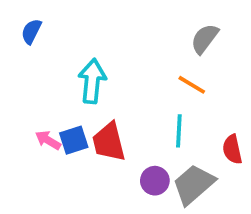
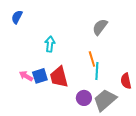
gray semicircle: (205, 39) -> (100, 27), moved
cyan arrow: (92, 81) -> (50, 44), size x0.7
orange line: (192, 85) -> (92, 59), moved, turned 42

